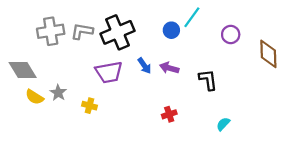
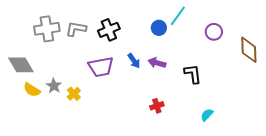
black cross: (117, 32) -> (109, 30), size x0.7
yellow cross: (89, 106) -> (74, 94), moved, turned 32

